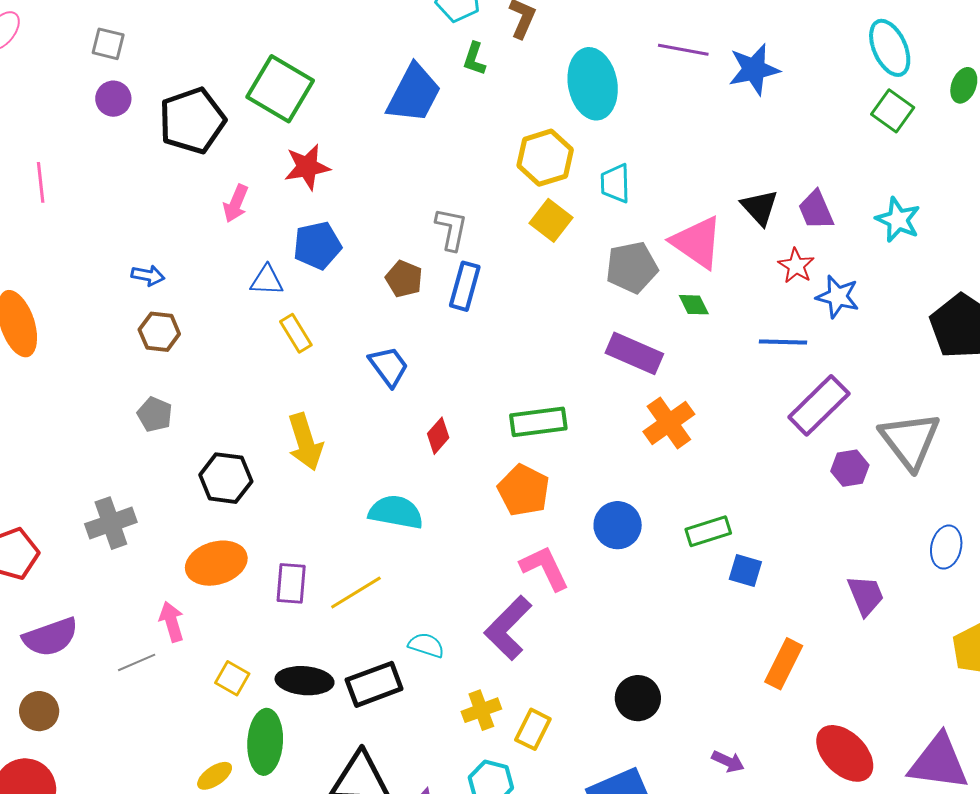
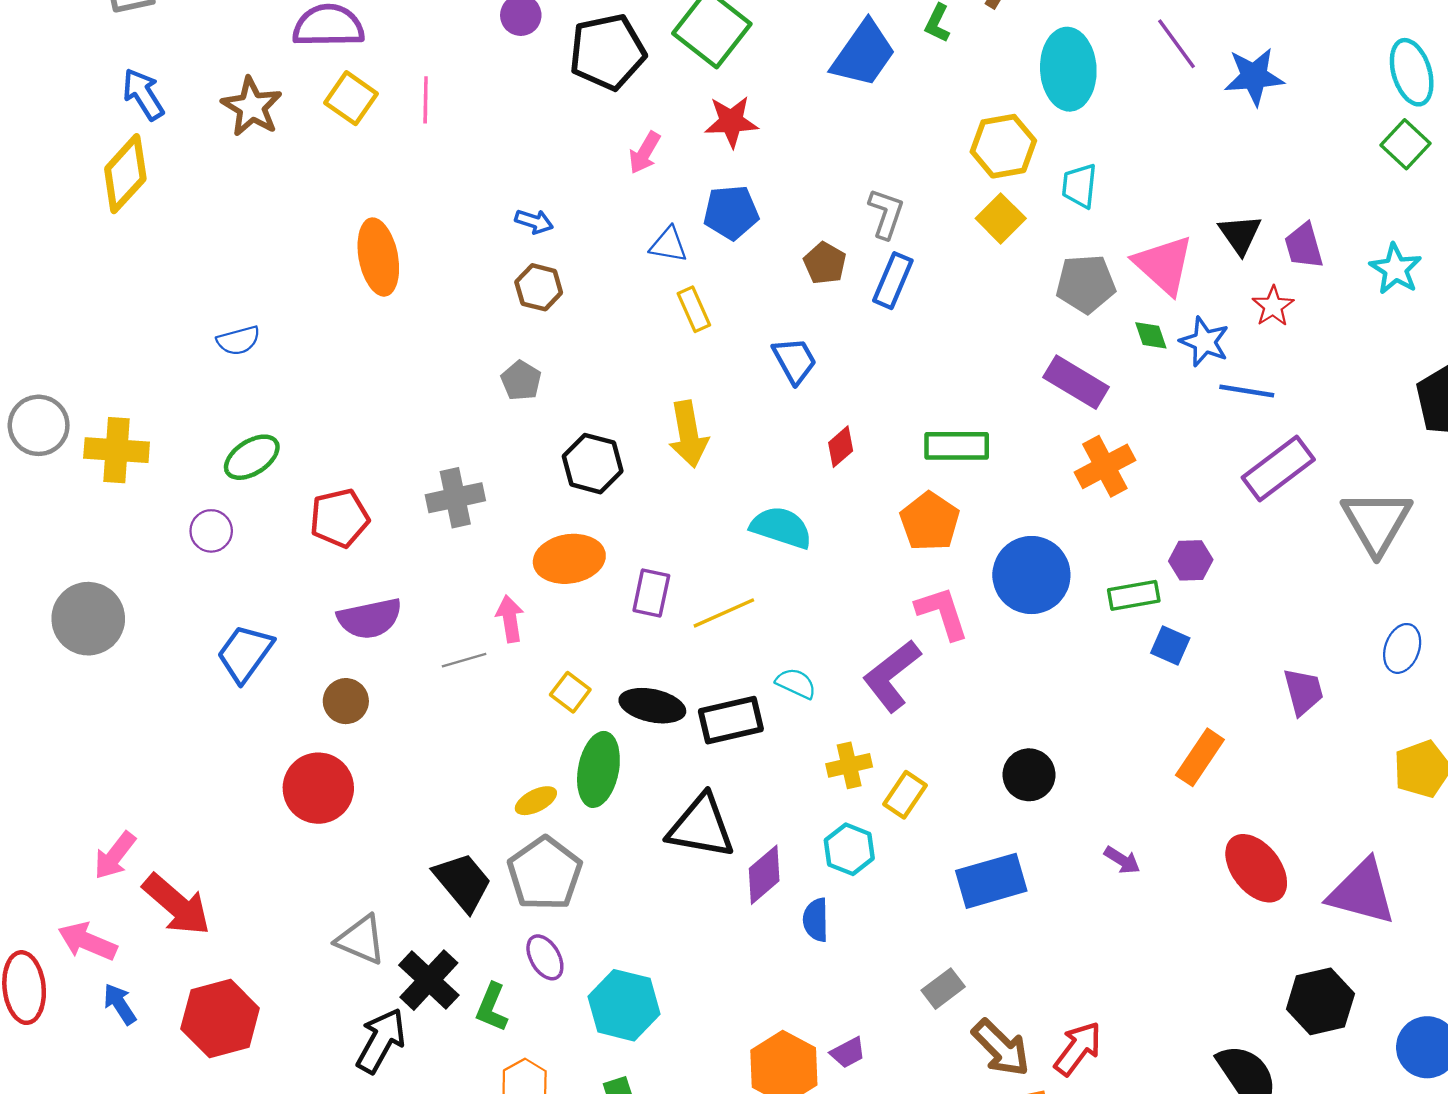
purple line: (683, 50) -> (1176, 44), turned 36
blue star: (838, 297) -> (1205, 342), moved
purple hexagon: (850, 468) -> (1191, 560), moved
blue circle: (618, 525) -> (1031, 575), size x1.4

